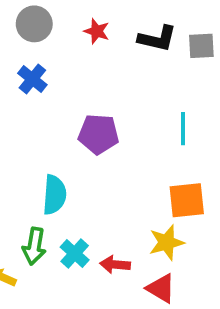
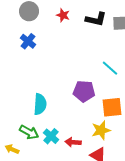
cyan line: (183, 129) -> (110, 68), turned -48
purple pentagon: (99, 134) -> (84, 91), moved
green arrow: (34, 246) -> (29, 132), turned -72

